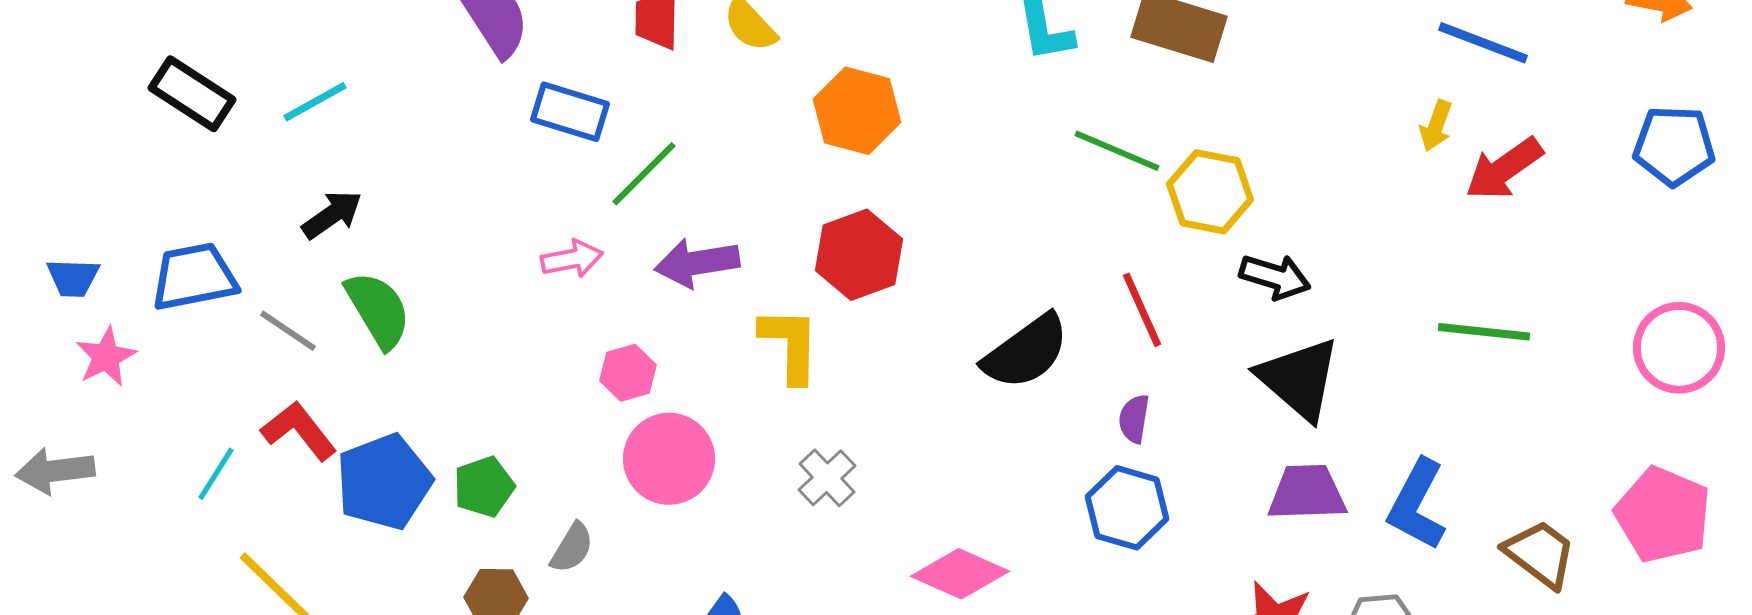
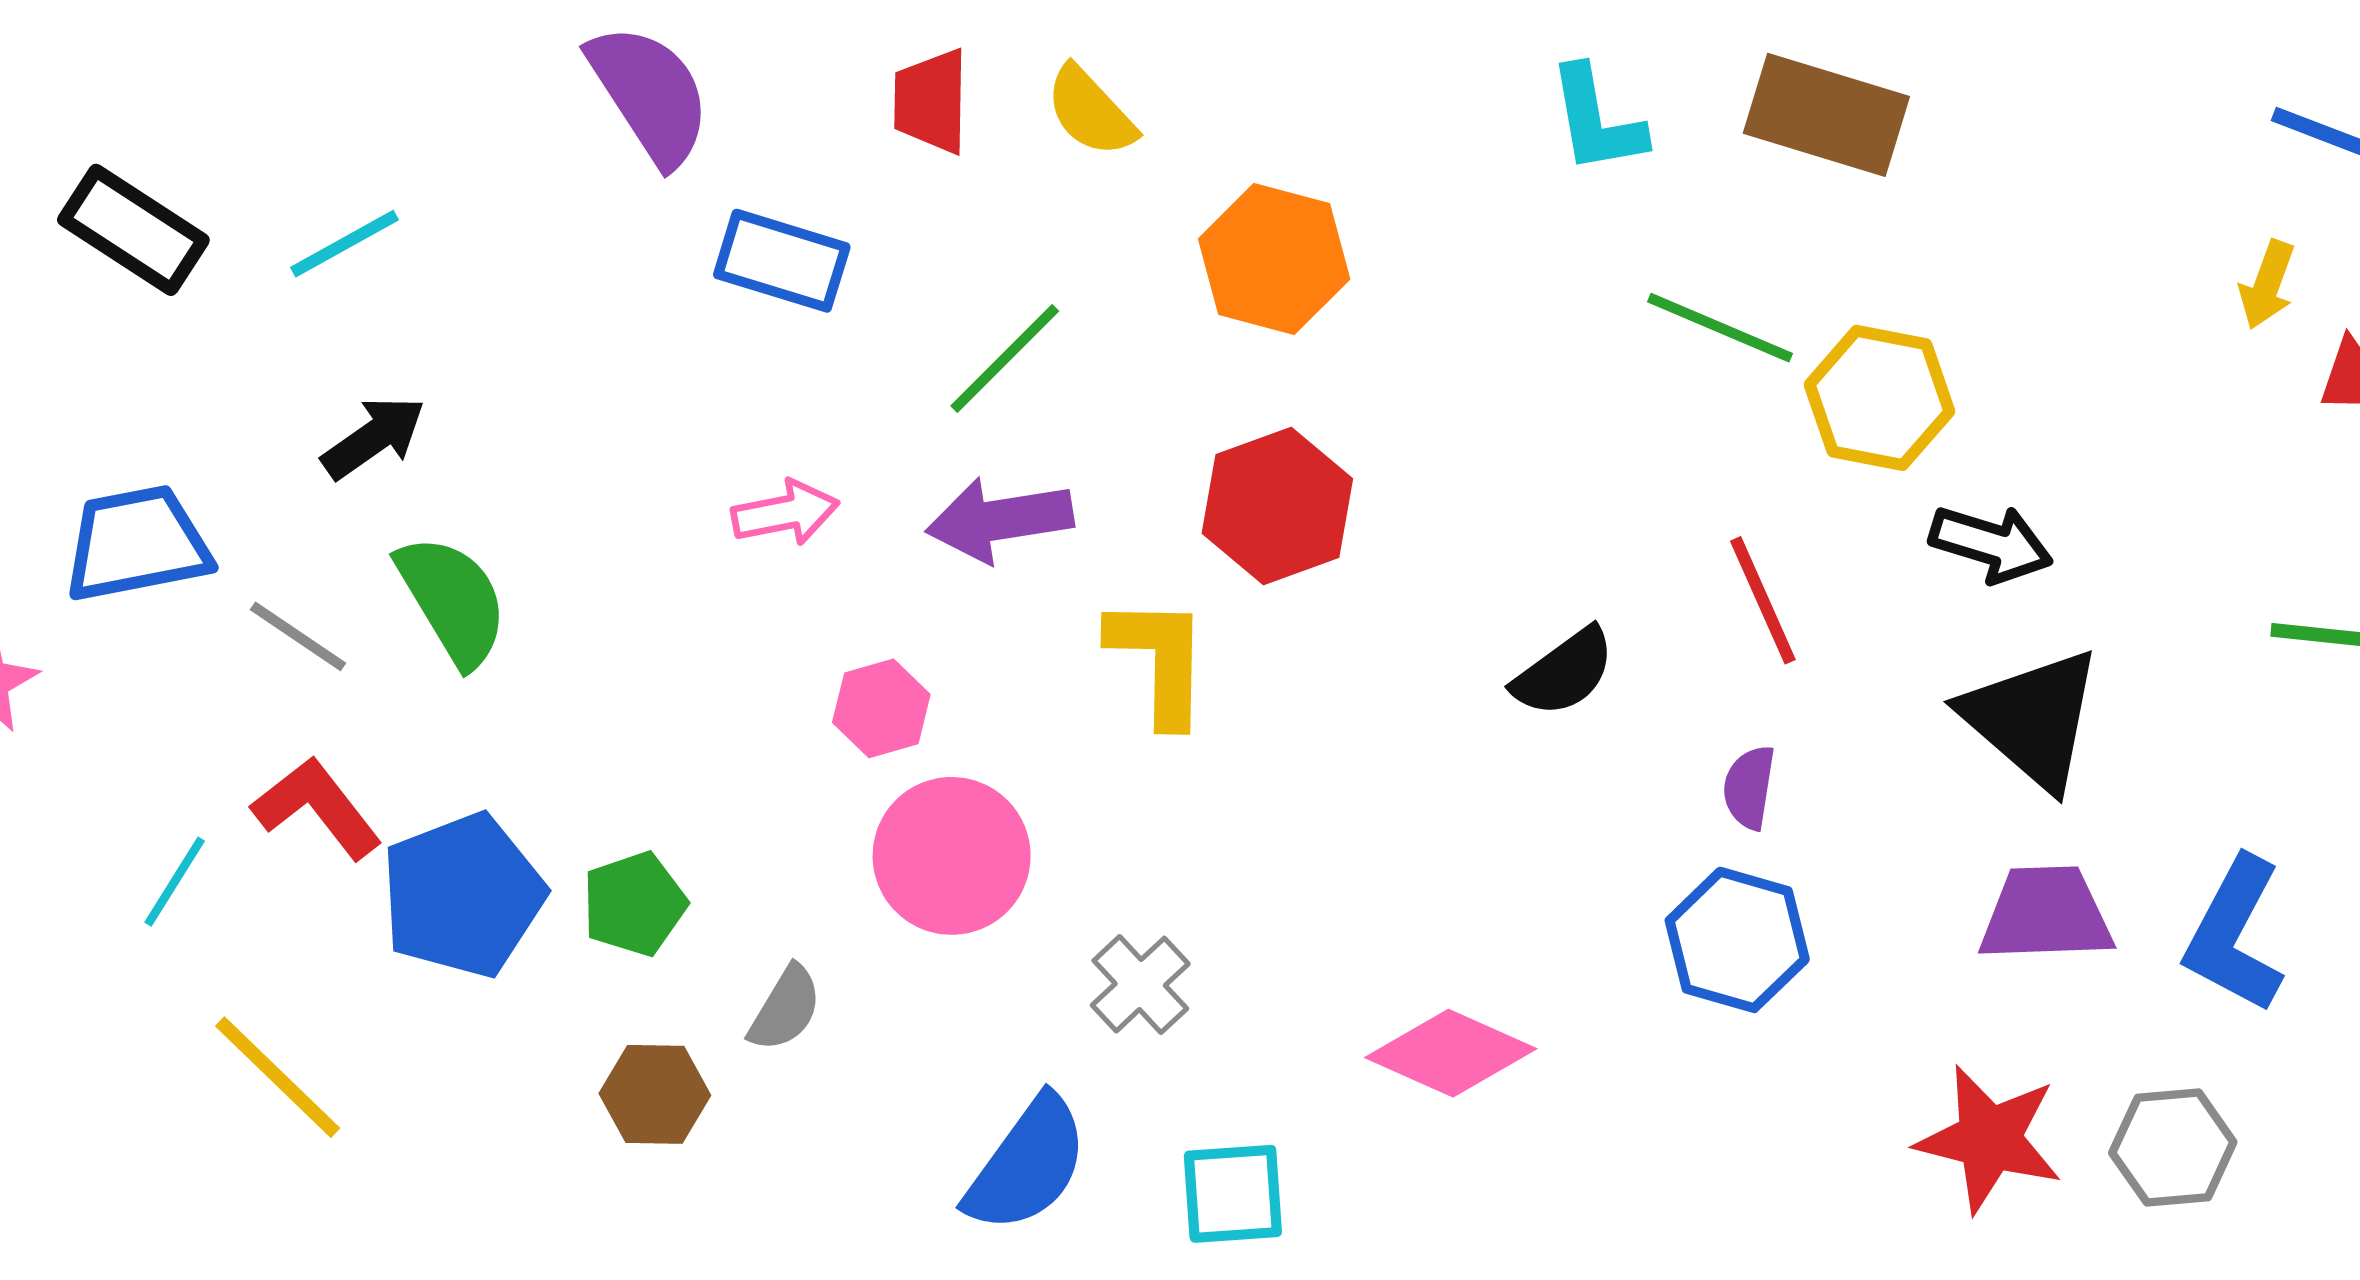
green line: (644, 174) -> (1005, 358), moved
black semicircle: (1026, 352) -> (1564, 672), size x0.7
gray cross: (827, 478) -> (1140, 985), moved

